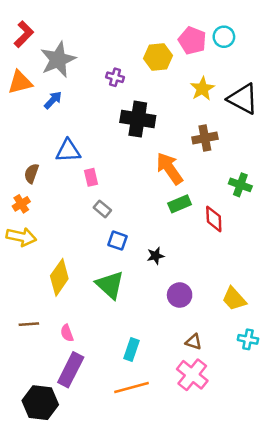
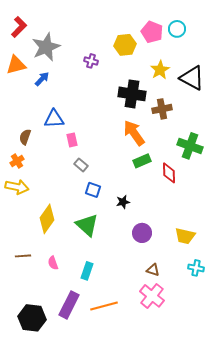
black cross: (138, 119) -> (132, 94), moved
green cross: (240, 185) -> (190, 146), size x1.4
yellow trapezoid: (234, 299) -> (185, 236), turned -35
cyan rectangle: (131, 349) -> (87, 271), moved
purple rectangle: (71, 370) -> (69, 305), moved

